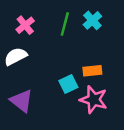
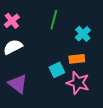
cyan cross: (92, 20) -> (83, 34), moved
pink cross: (25, 25) -> (12, 21), moved

